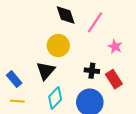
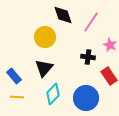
yellow circle: (58, 45) -> (45, 37), moved
black cross: (92, 71) -> (88, 57), moved

